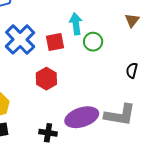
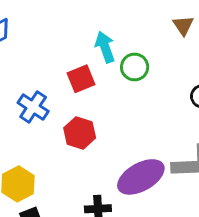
blue cross: (20, 39) -> (33, 107), moved, size x0.7

